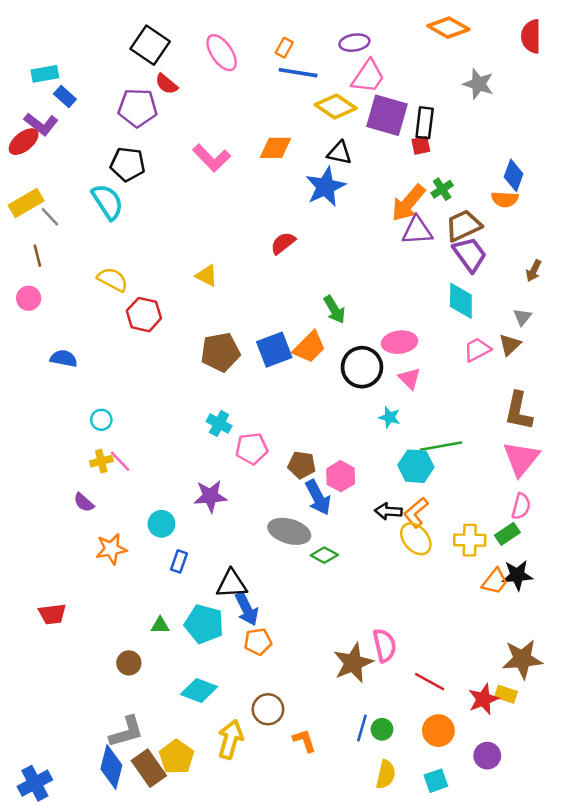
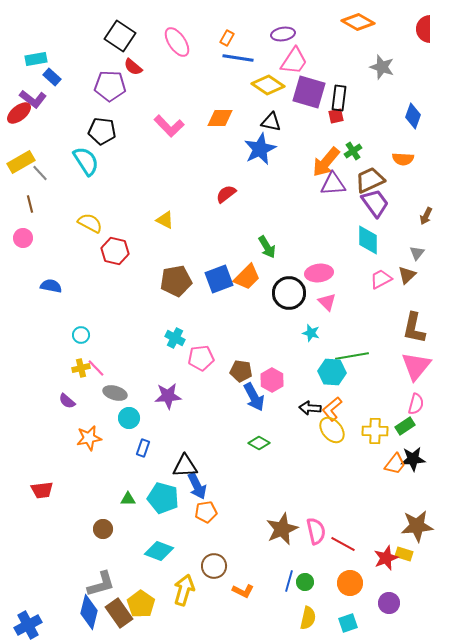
blue diamond: (514, 175) -> (413, 116), moved
gray ellipse: (289, 531) -> (115, 393), moved, size x0.7
pink semicircle: (385, 645) -> (316, 531), moved
orange L-shape: (304, 741) -> (243, 591), turned 135

